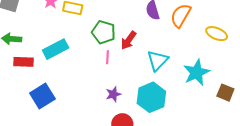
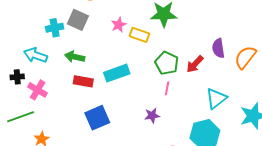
red arrow: (129, 40) -> (195, 64), moved
purple star: (113, 94) -> (152, 116), moved

